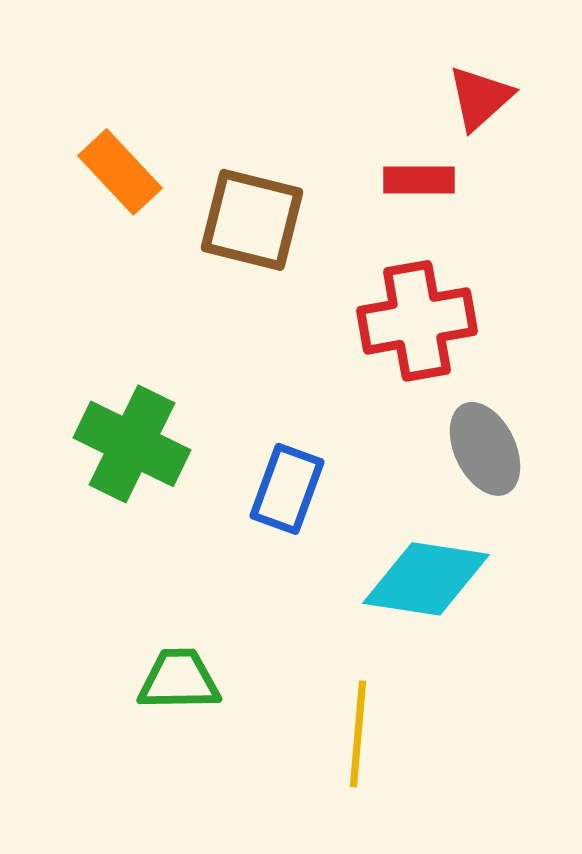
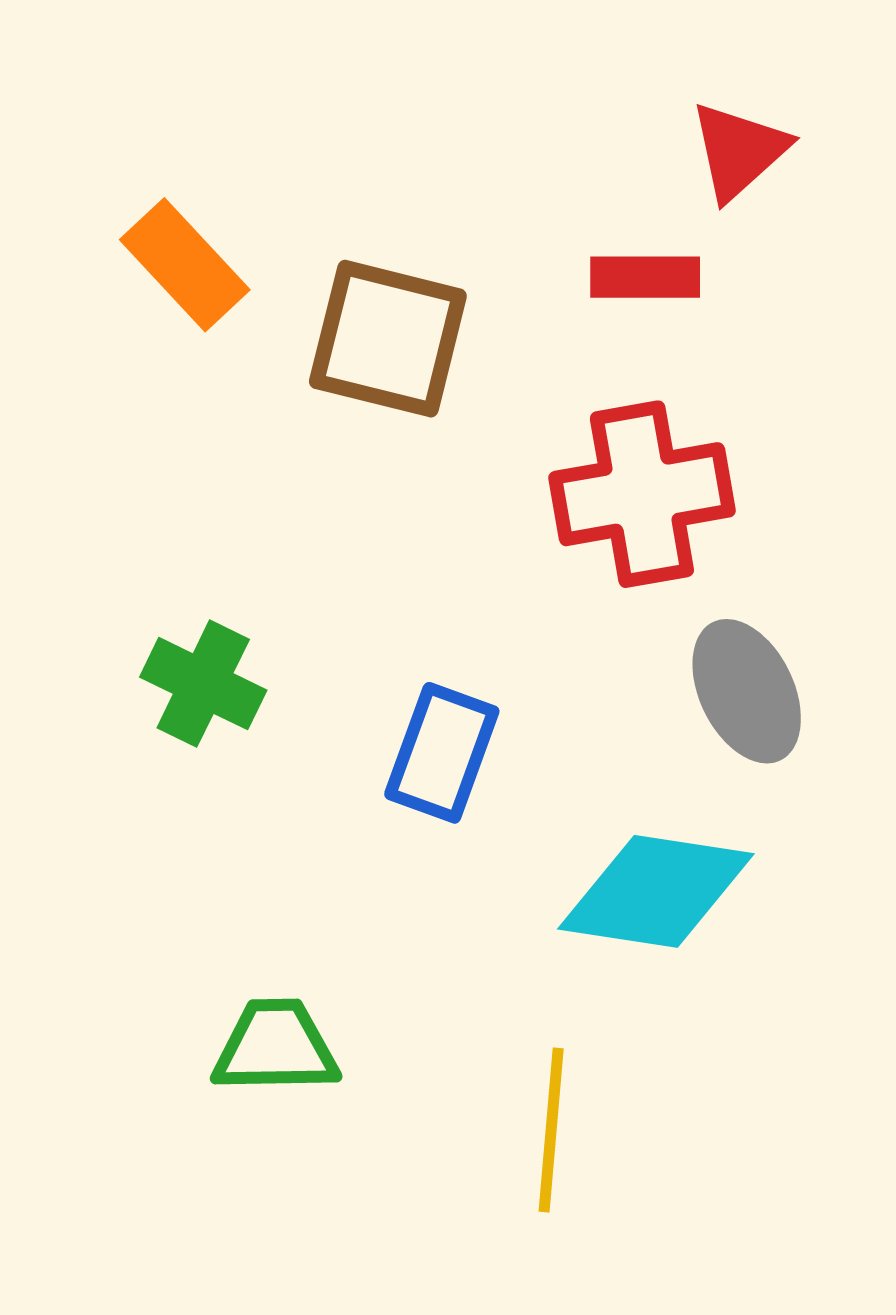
green cross: (132, 444) -> (203, 684), size x0.7

